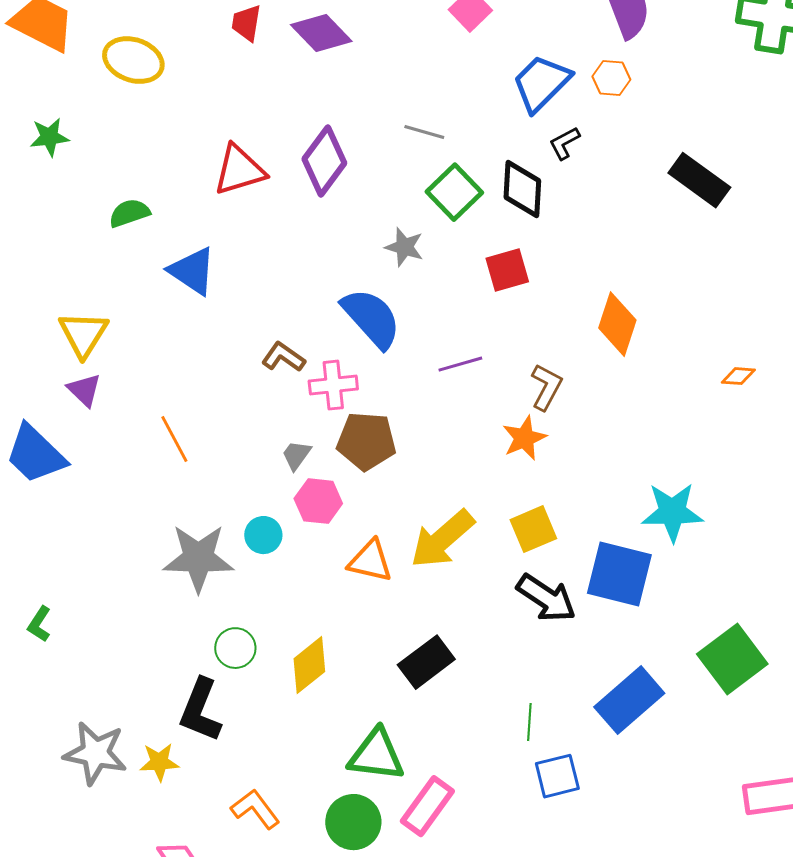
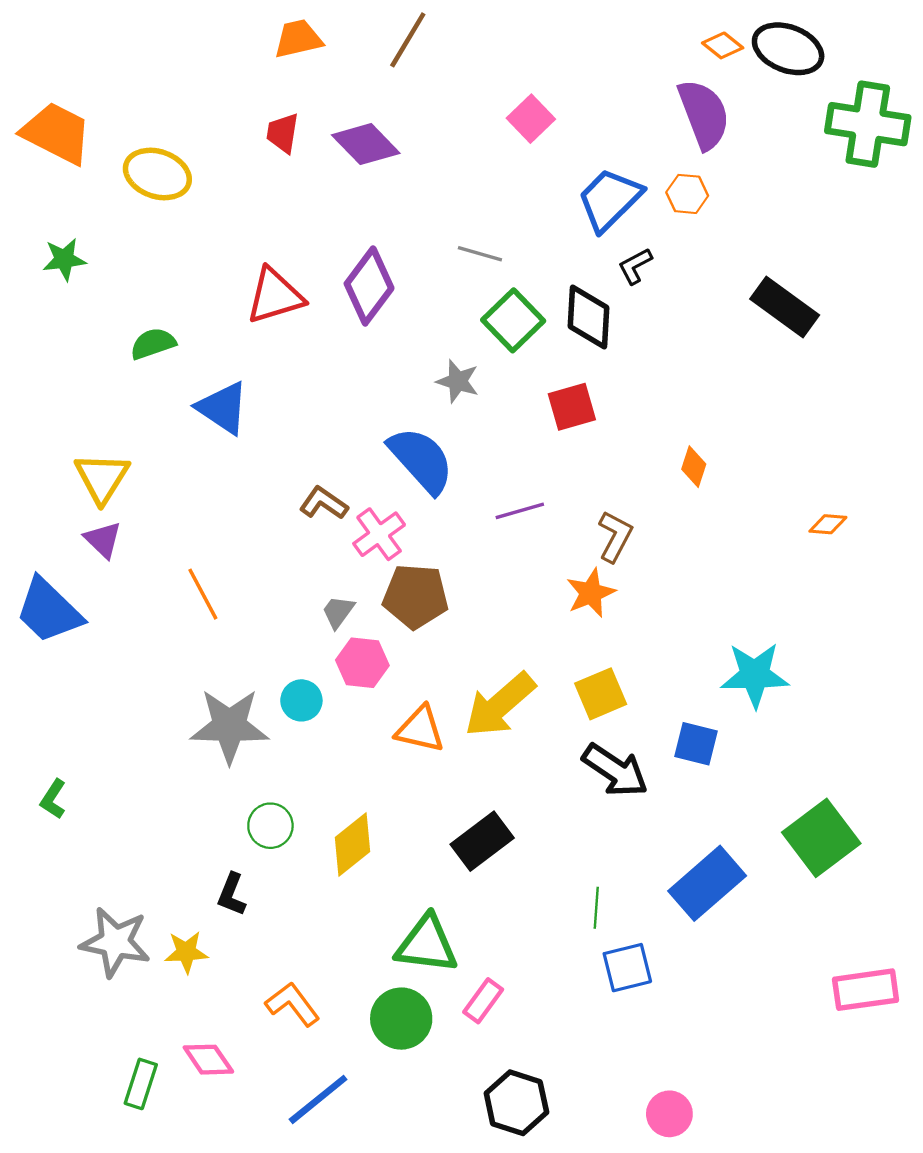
orange diamond: (617, 324) -> (694, 467), size x0.6
pink cross: (333, 385) -> (379, 534), turned -30
blue square: (619, 574) -> (696, 744), size x0.6
black L-shape: (200, 710) -> (232, 894), size x0.6
pink rectangle: (427, 806) -> (483, 1001), size x0.7

